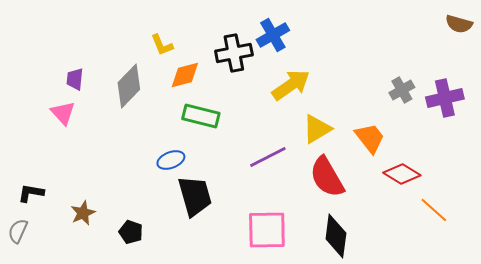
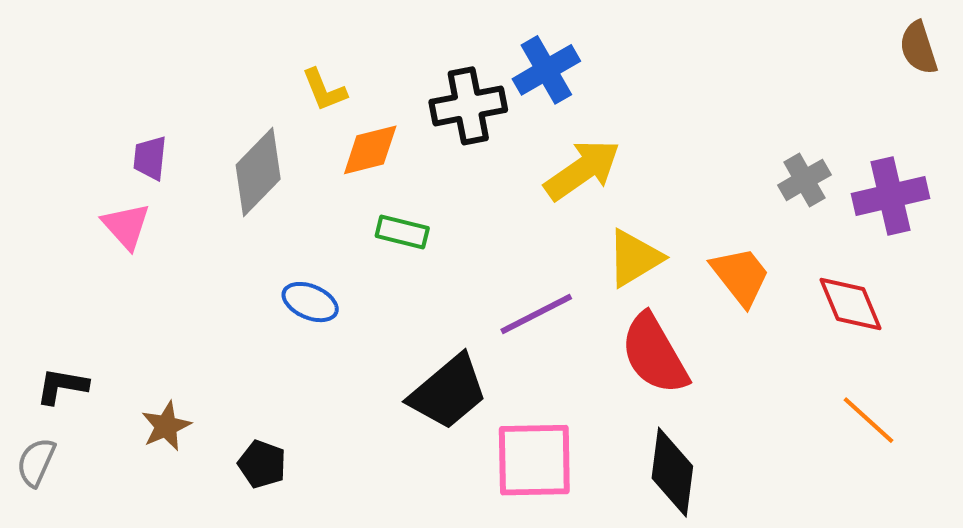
brown semicircle: (459, 24) -> (919, 48), turned 56
green rectangle: (201, 116) -> (402, 232), size x0.7
blue ellipse: (171, 160) -> (310, 302), moved, turned 44
red diamond: (402, 174) -> (851, 304), moved, turned 36
black trapezoid: (195, 196) -> (448, 392), moved, turned 66

